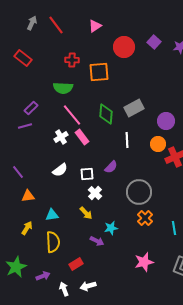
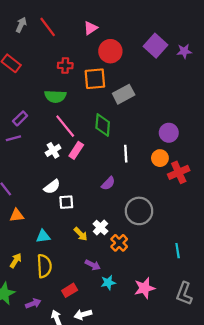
purple square: (154, 42) -> (156, 46), size x1.5
red circle: (124, 47) -> (110, 51), moved
gray rectangle: (134, 108) -> (124, 94), moved
pink rectangle: (82, 137) -> (76, 150), turned 70
white square: (87, 174) -> (66, 202), moved
white cross: (95, 193) -> (100, 227), moved
orange cross: (145, 218) -> (119, 243), moved
yellow arrow: (27, 228) -> (16, 261), moved
cyan star: (111, 228) -> (108, 283), moved

